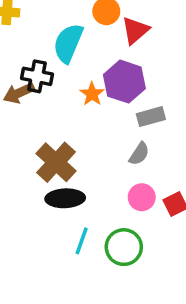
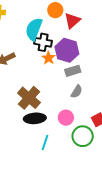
black cross: (37, 76) -> (43, 42), moved
gray rectangle: (151, 117) -> (73, 71), moved
pink circle: (142, 197) -> (66, 118), moved
green circle: (124, 247) -> (83, 136), moved

